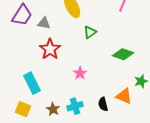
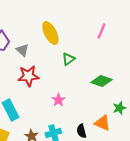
gray triangle: (44, 23) -> (22, 50), turned 32
red star: (50, 49) -> (28, 76), turned 30

